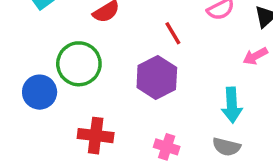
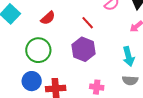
blue circle: (40, 92) -> (32, 81), moved

